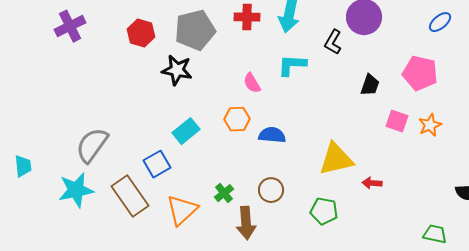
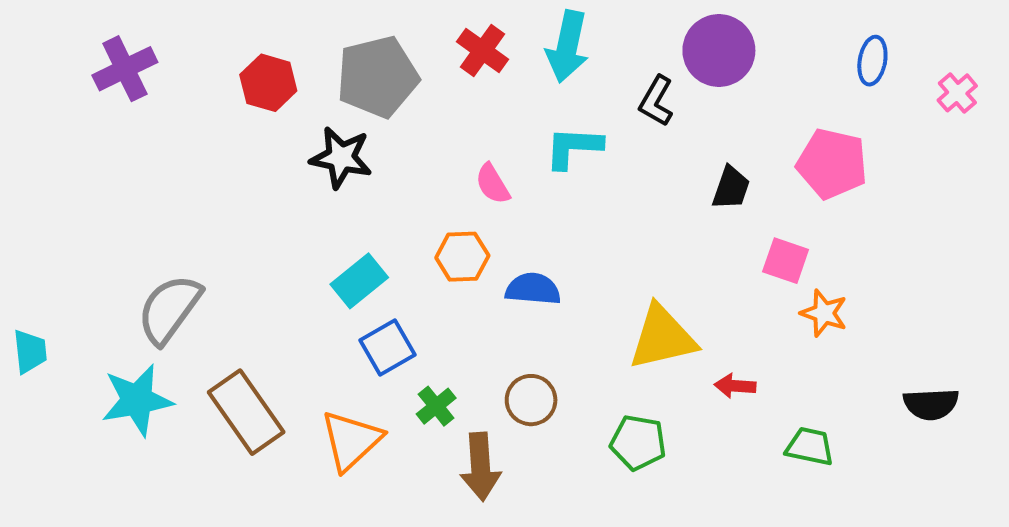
red cross: (247, 17) -> (483, 51), turned 35
blue ellipse: (440, 22) -> (872, 61), turned -40
orange star: (430, 125) -> (824, 313), moved, turned -30
blue square: (157, 164) -> (388, 348), moved
green trapezoid: (435, 234) -> (810, 447), moved

